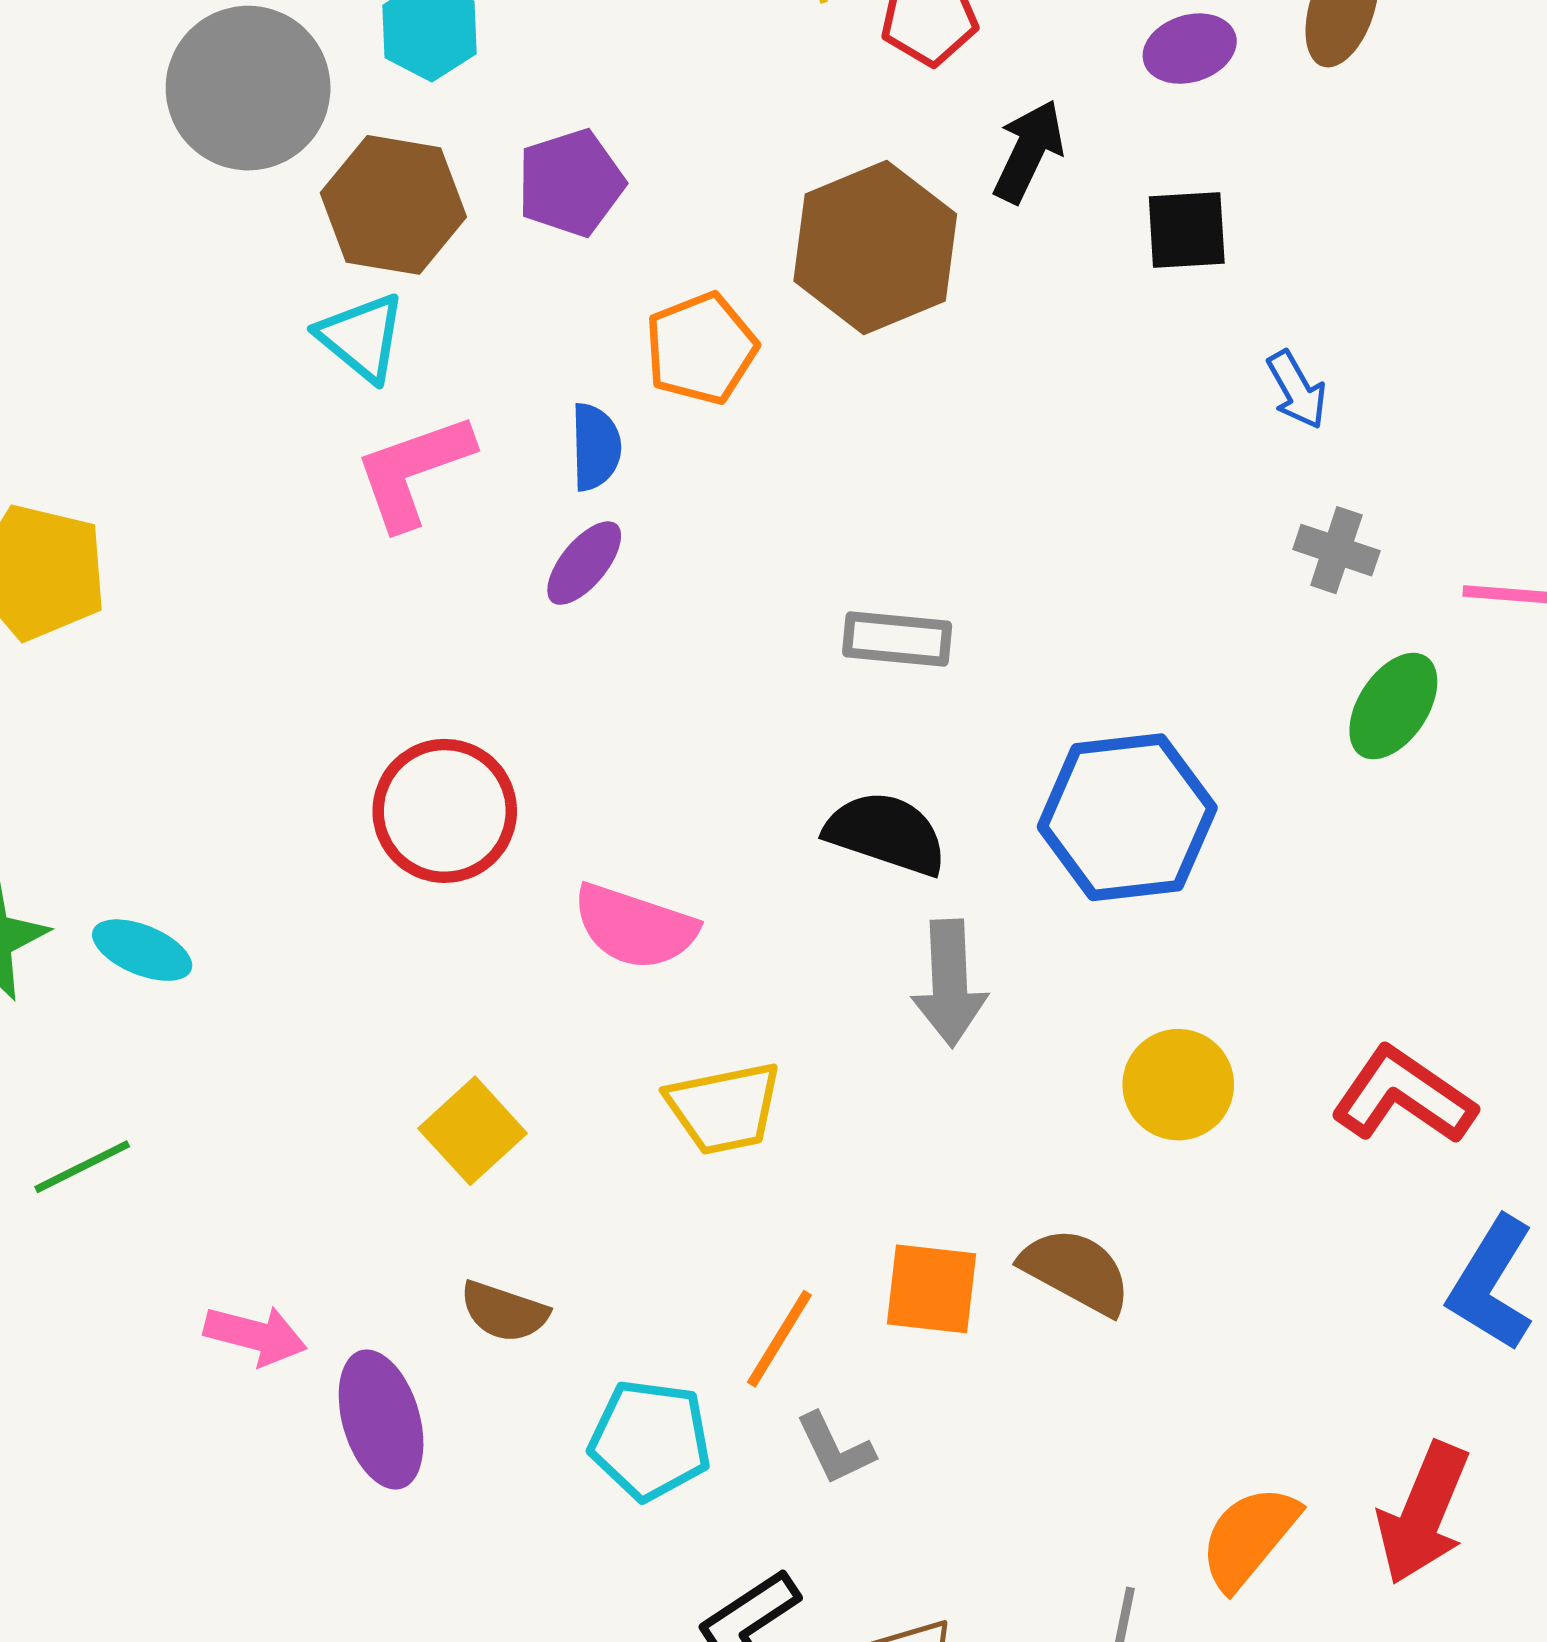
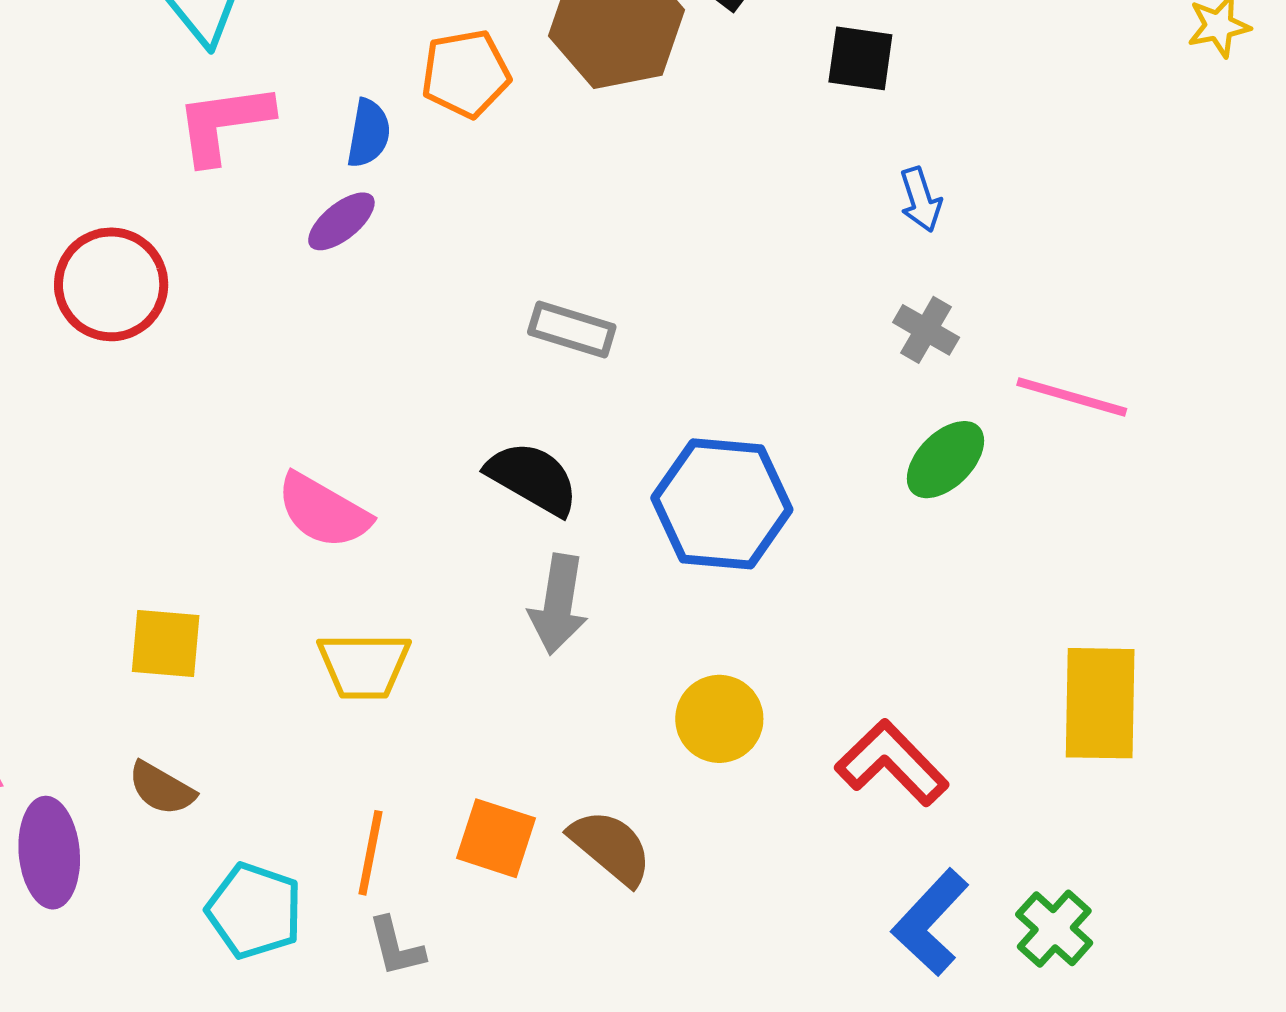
red circle: (445, 811) -> (111, 284), moved
yellow square: (473, 1131) -> (166, 644), turned 36
orange line: (779, 1339) -> (370, 853), turned -32

